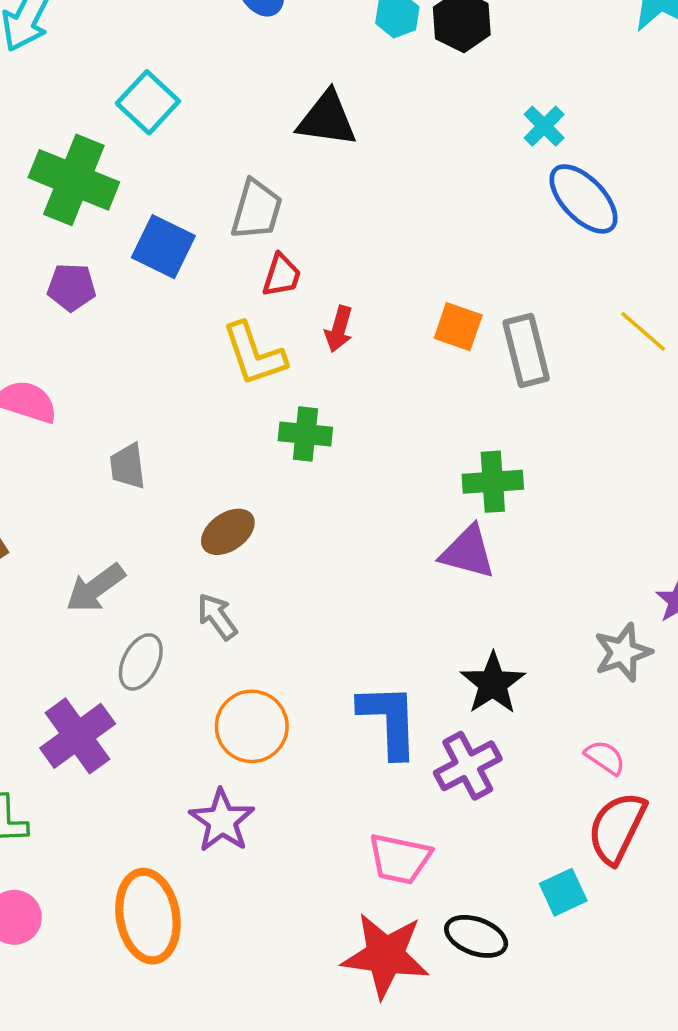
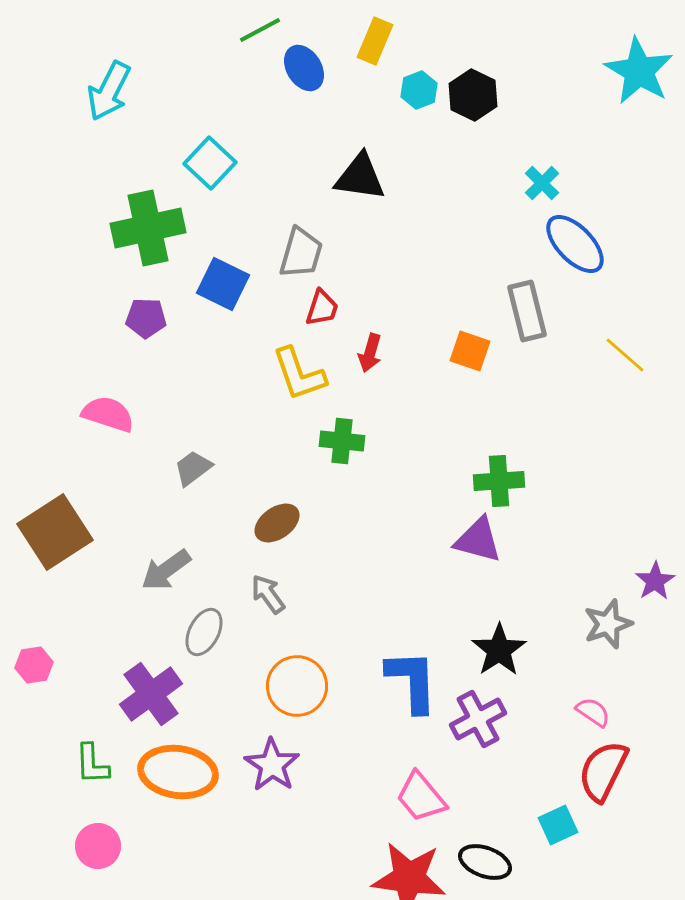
green cross: (74, 180) -> (148, 228), turned -34
gray rectangle: (526, 350) -> (527, 311), moved
gray trapezoid: (128, 466) -> (193, 468), turned 60
pink trapezoid: (400, 859) -> (421, 797), turned 38
orange ellipse: (148, 916) -> (178, 772), moved, turned -72

